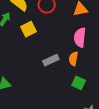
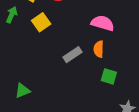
pink semicircle: (80, 37) -> (103, 23), turned 108

